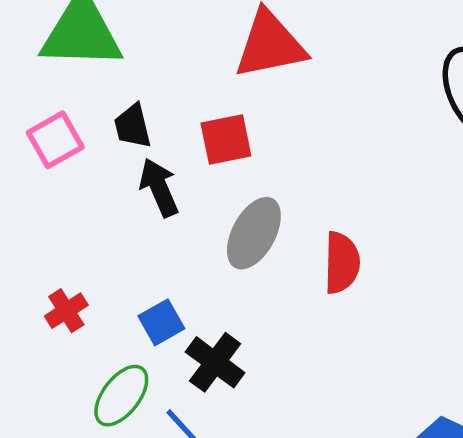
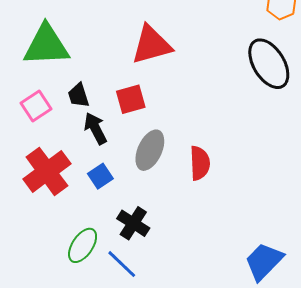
red cross: (66, 311) -> (47, 171), moved, size x2.0
blue square: (161, 322) -> (100, 176), moved

